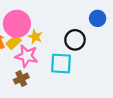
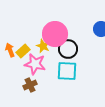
pink circle: (17, 24) -> (55, 34), moved
black circle: (75, 40) -> (68, 49), moved

